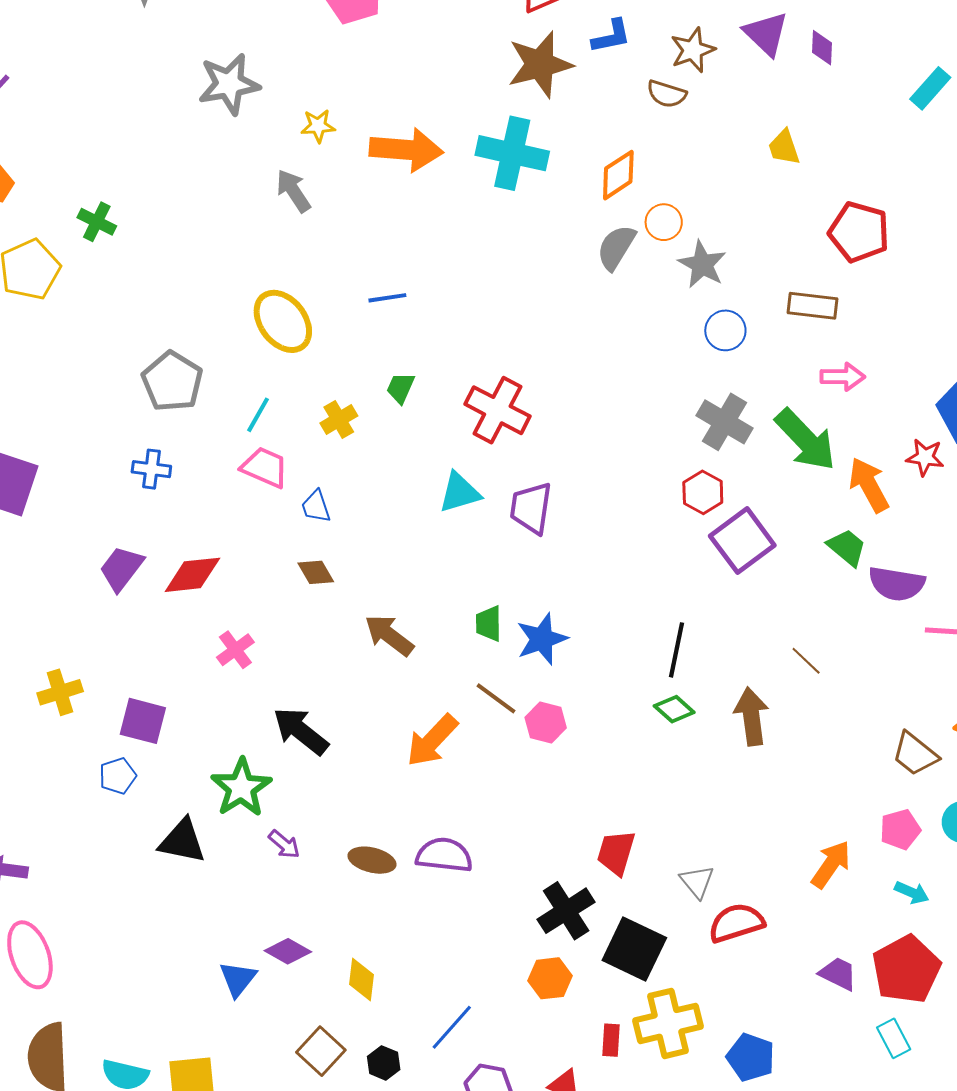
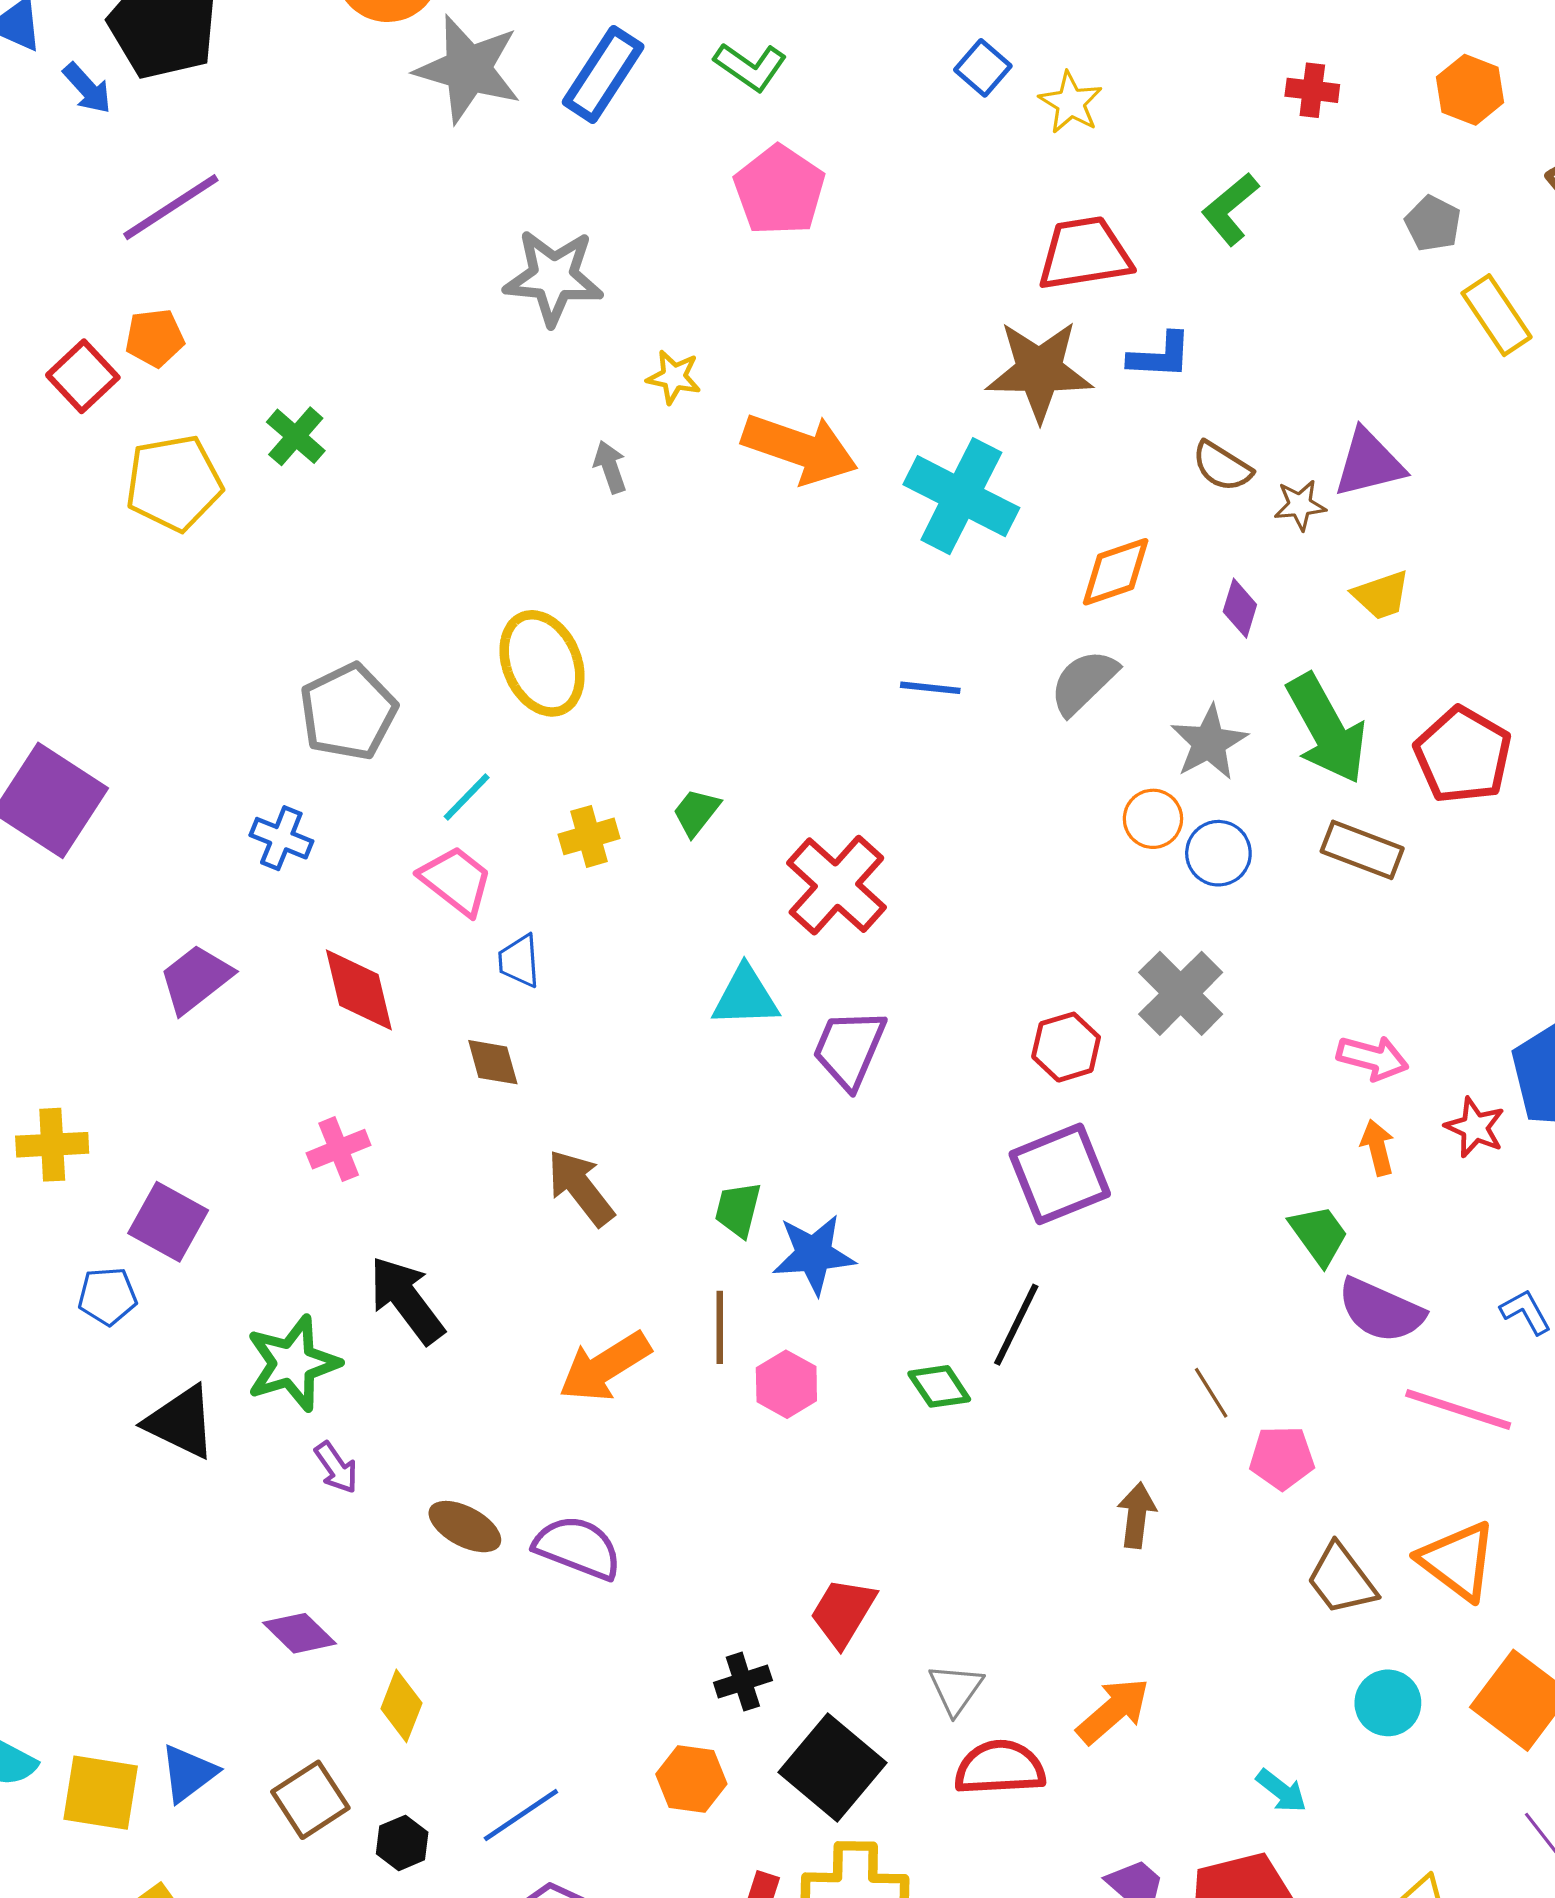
purple triangle: (766, 34) -> (1369, 463), moved, turned 48
purple diamond: (822, 48) -> (1240, 608), moved
brown star: (693, 50) -> (1300, 505), moved, size x0.7
yellow trapezoid: (784, 147) -> (1381, 595), turned -105
gray arrow: (293, 191) -> (610, 467), size x0.7
orange circle: (664, 222) -> (1153, 819), moved
blue line: (387, 298) -> (930, 688), moved
pink arrow: (843, 377) -> (1373, 1058), moved
green arrow: (806, 440) -> (1327, 729), moved
orange arrow: (869, 485) -> (1378, 1148), size x0.6
red hexagon: (703, 492) -> (1066, 1047), moved
purple square: (742, 541) -> (1060, 1174), moved
red diamond: (192, 575) -> (359, 990), moved, turned 68
brown line: (496, 698) -> (720, 1327), turned 39
green diamond: (674, 709) -> (939, 1386), moved
brown arrow: (751, 716) -> (1137, 1515), moved, size x0.7
pink pentagon: (900, 829) -> (1282, 1458), moved
orange arrow: (831, 864) -> (1113, 1711), moved
black cross: (566, 911) -> (743, 1682), size x0.6
blue triangle: (238, 979) -> (188, 1773), moved

